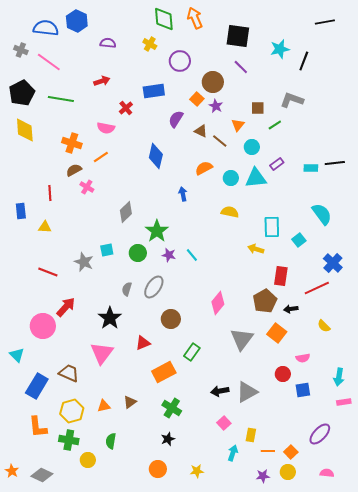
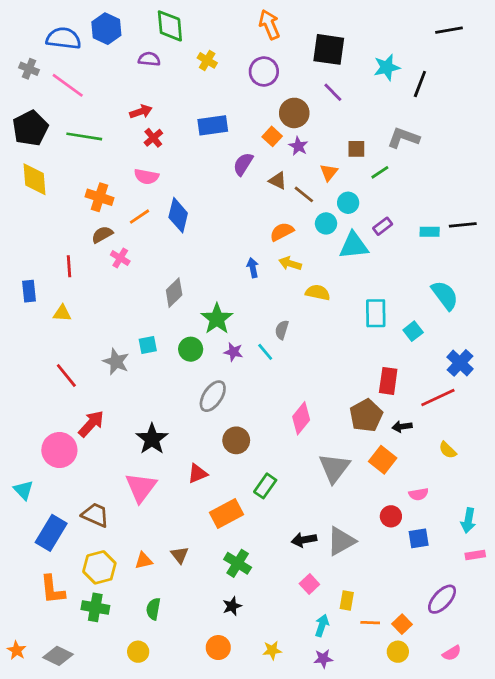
green diamond: (164, 19) -> (170, 26), moved
purple circle: (180, 61) -> (264, 72), moved
red cross: (126, 108) -> (153, 138), moved
blue diamond: (156, 156) -> (178, 215), moved
cyan circle: (231, 178) -> (326, 223), moved
yellow arrow: (256, 249) -> (290, 264), moved
red line: (48, 272) -> (66, 375), turned 30
gray semicircle: (127, 289) -> (282, 330), moved
brown triangle: (130, 402) -> (180, 555), turned -32
yellow circle: (88, 460) -> (138, 652), moved
pink semicircle: (327, 473) -> (452, 653), turned 144
purple star: (263, 476) -> (323, 659), moved

